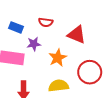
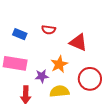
purple star: (34, 44) -> (42, 76), moved

